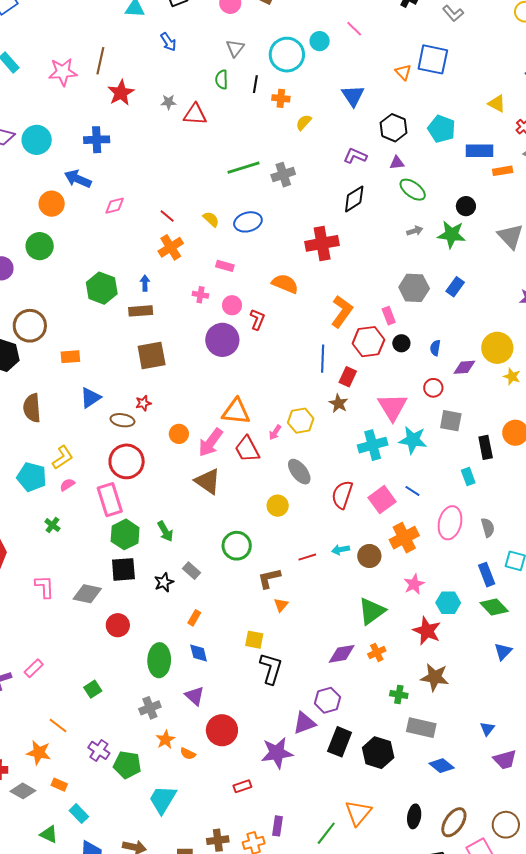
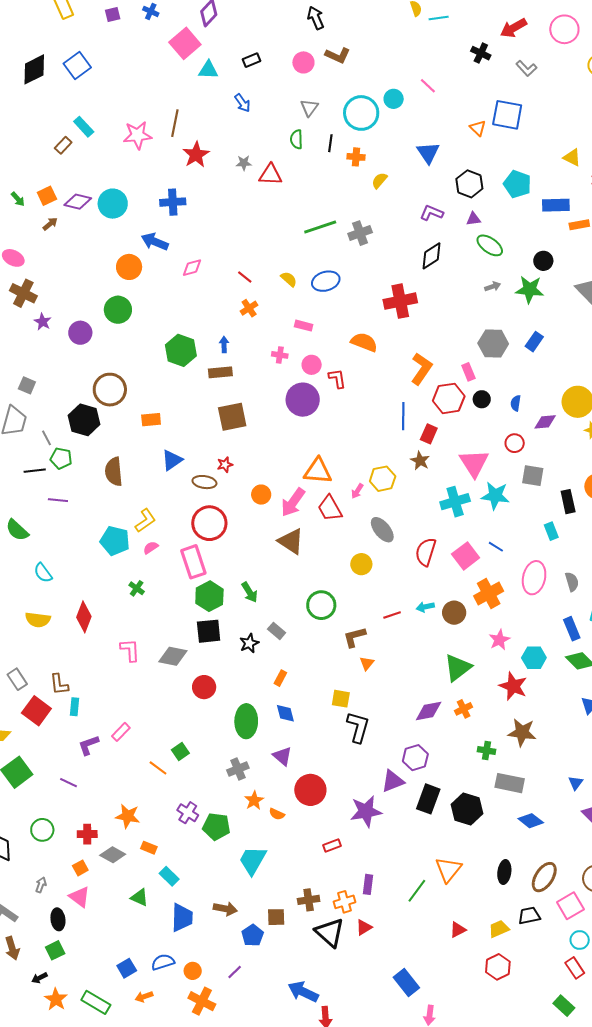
orange cross: (171, 247) -> (249, 308), size x0.7
red L-shape: (257, 319) -> (337, 378), turned -30
orange line: (58, 726) -> (158, 768), moved

